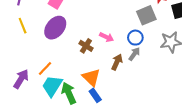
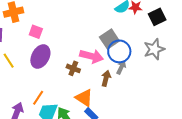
gray square: (146, 15) -> (109, 39), moved
pink arrow: (107, 37) -> (92, 56), size x1.6
blue circle: (135, 38) -> (119, 51), size x1.5

